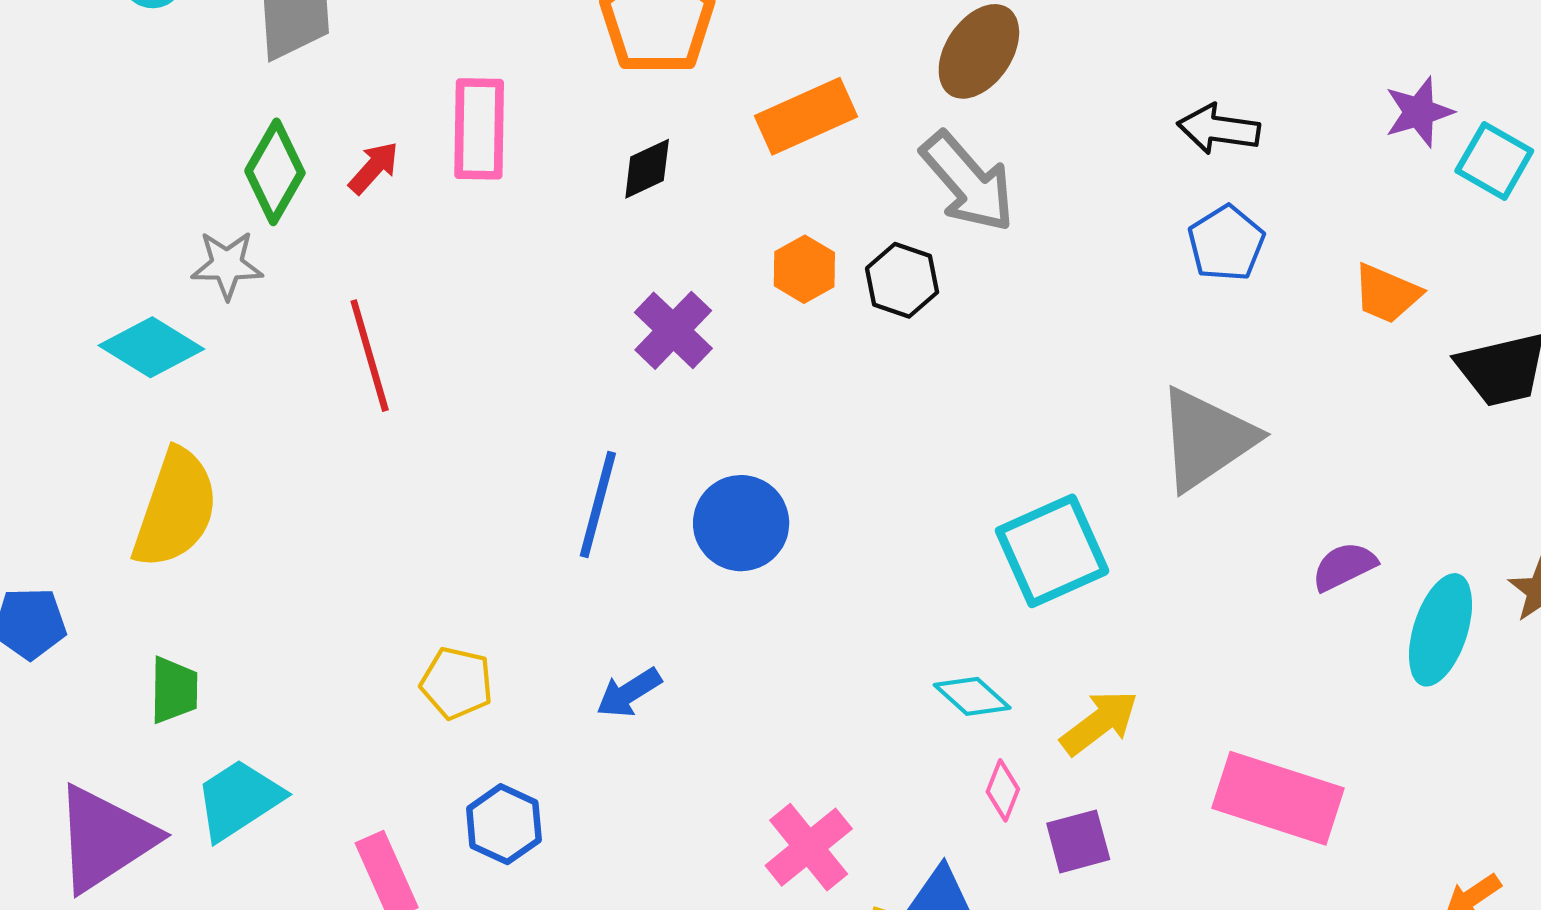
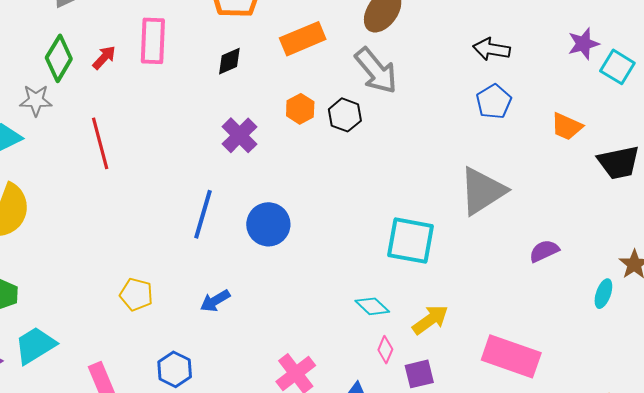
cyan square: (1052, 551) -> (411, 241), turned 33
cyan ellipse: (1441, 630) -> (603, 294), moved, size x0.6
blue hexagon: (504, 824) -> (175, 369), moved

